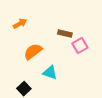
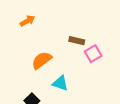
orange arrow: (20, 24) -> (27, 21), moved

